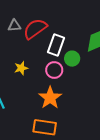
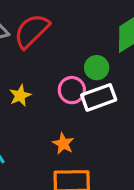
white rectangle: (56, 45) -> (99, 97), moved, turned 60
orange star: (50, 98) -> (63, 144), moved, size x0.6

